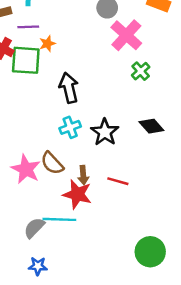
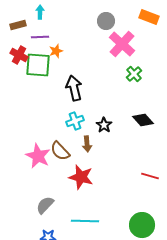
black star: (105, 132) -> (104, 125), size x0.7
brown arrow: (83, 175) -> (87, 144), moved
red line: (118, 181) -> (150, 176), moved
cyan line: (59, 219) -> (85, 221), moved

